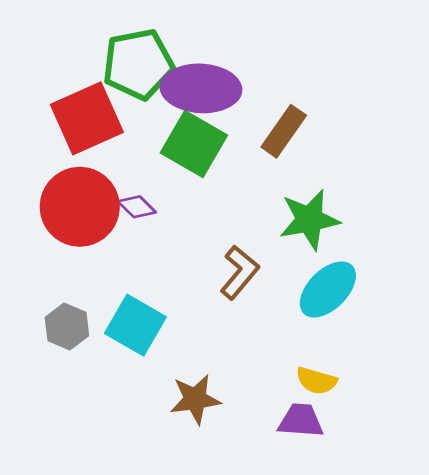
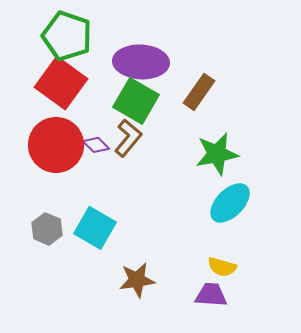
green pentagon: (138, 64) -> (67, 36), moved, turned 30
red square: (87, 118) -> (61, 83), turned -30
brown L-shape: (239, 272) -> (128, 138), moved

